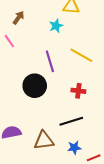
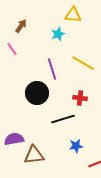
black line: (71, 121) -> (63, 119), moved
brown triangle: (44, 141) -> (34, 155), moved
blue star: (74, 148) -> (76, 146), moved

